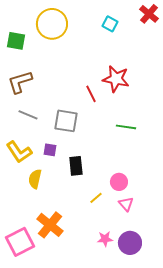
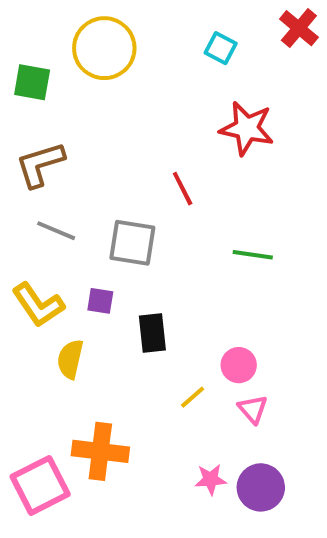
red star: (116, 79) -> (247, 128), moved
orange cross: (50, 225) -> (100, 451), turned -32

